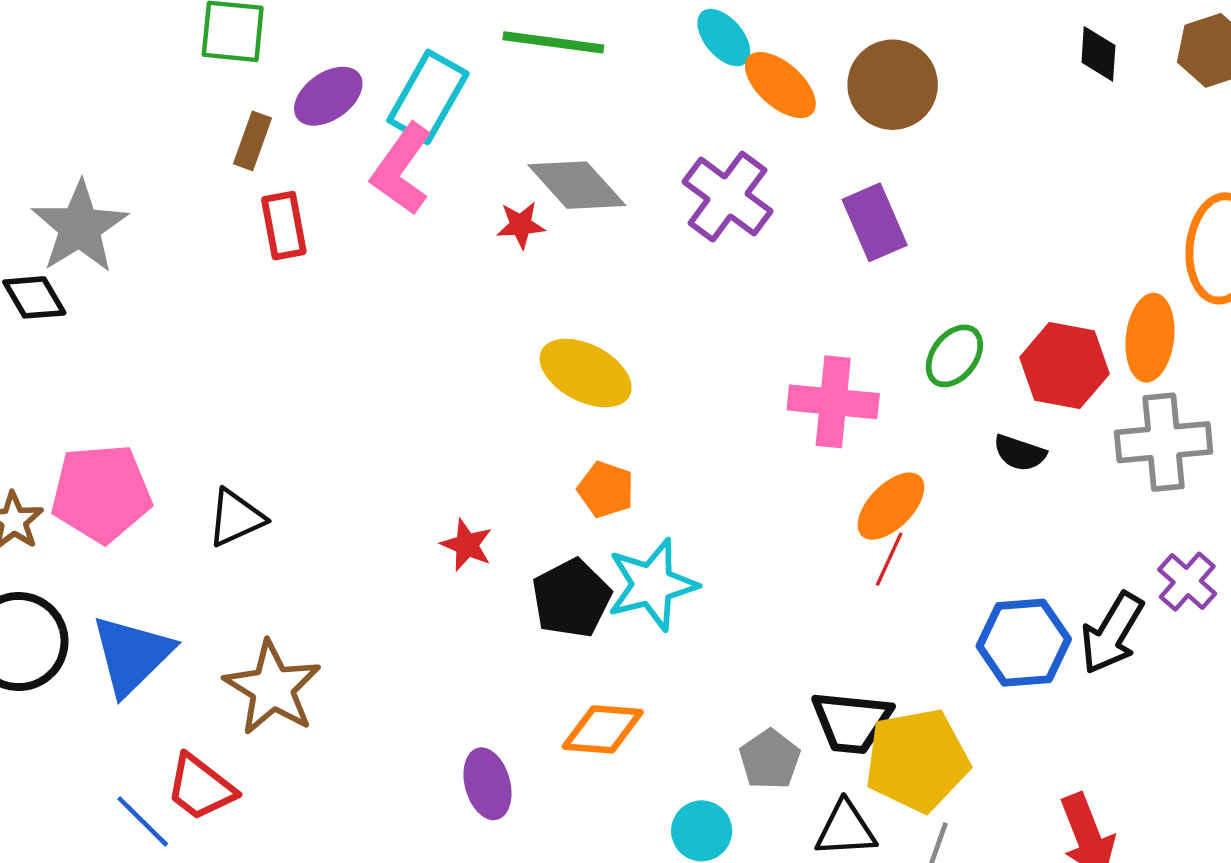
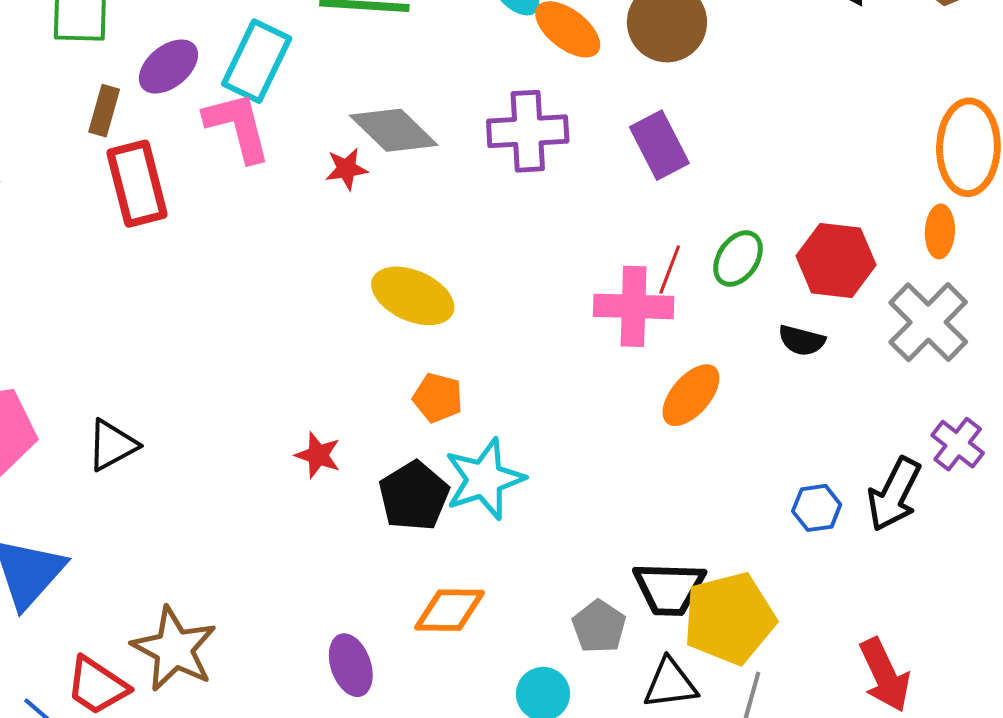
pink L-shape: (402, 169) -> (238, 127), turned 134
purple cross: (728, 197) -> (528, 131), turned -36
red rectangle: (284, 226) -> (137, 184), size x1.4
orange ellipse: (1150, 338) -> (940, 231), moved, size x0.7
gray cross: (1164, 442) -> (928, 322), turned -36
red line: (889, 559) -> (670, 269), moved
blue hexagon: (1024, 643) -> (817, 508), size x0.6
brown star: (273, 688) -> (174, 649), moved

